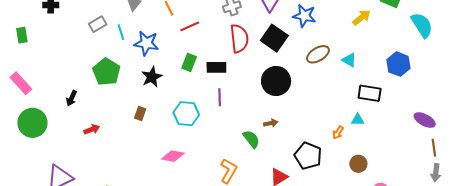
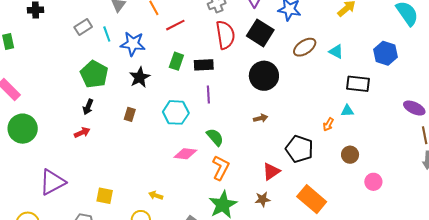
black arrow: (72, 98) -> (88, 107), moved
green semicircle: (251, 139) -> (215, 137), moved
pink diamond: (173, 156) -> (185, 154), moved

